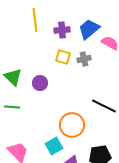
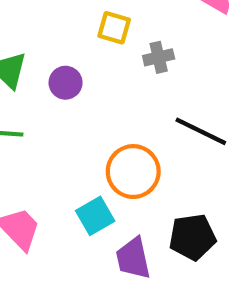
gray cross: (84, 59) -> (159, 57), moved

